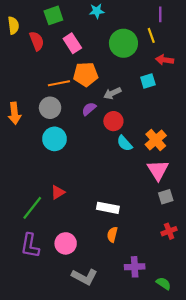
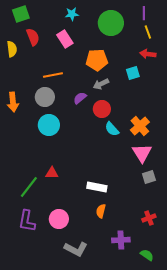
cyan star: (97, 11) -> (72, 14), moved
green square: (53, 15) -> (21, 14), moved
yellow semicircle: (13, 25) -> (12, 49), moved
yellow line: (151, 35) -> (148, 32), moved
green circle: (123, 43) -> (111, 23), moved
orange pentagon: (86, 74) -> (97, 60), moved
red triangle: (58, 192) -> (52, 173), turned 32
red cross: (169, 231) -> (149, 218), moved

